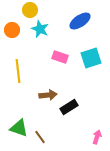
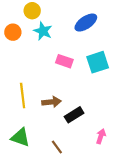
yellow line: (18, 71) -> (23, 95), moved
brown line: (40, 137) -> (57, 147), moved
pink arrow: (97, 137) -> (101, 136), moved

